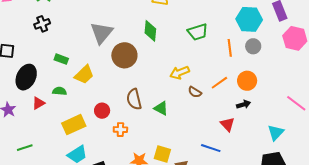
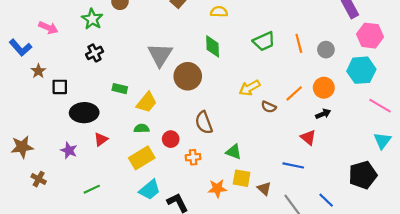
cyan hexagon: (249, 19) -> (361, 70), moved
orange line: (230, 48) -> (299, 43), moved
black ellipse: (26, 77) -> (84, 113), turned 70
green semicircle: (59, 91) -> (142, 128), moved
green triangle: (161, 108) -> (234, 152), moved
cyan triangle: (276, 133) -> (382, 141), moved

